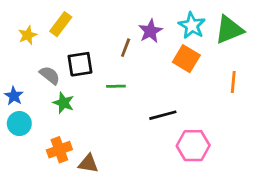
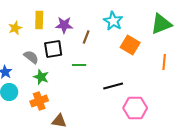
yellow rectangle: (61, 24) -> (39, 20), turned -36
cyan star: (192, 26) -> (113, 21), moved
purple star: (150, 31) -> (64, 25), moved, turned 30
orange cross: (59, 150) -> (39, 101), moved

